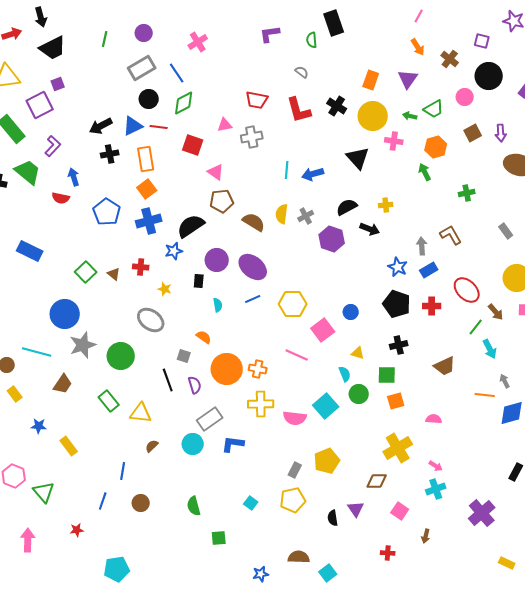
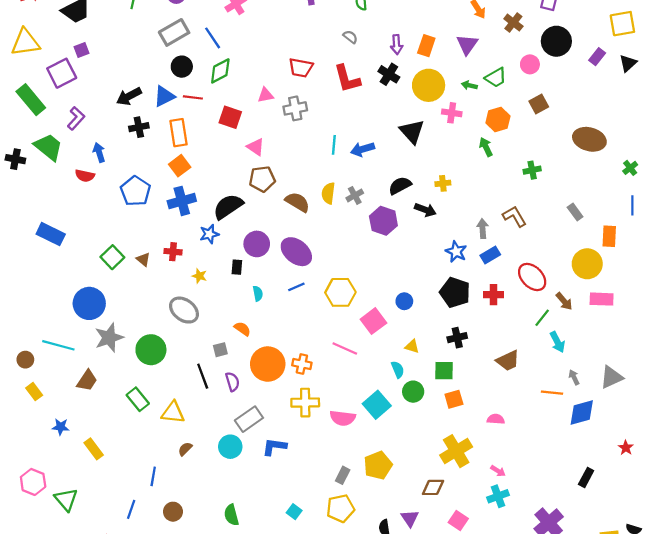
purple arrow: (501, 133) -> (397, 45), moved
gray square: (184, 356) -> (220, 350), turned -32

